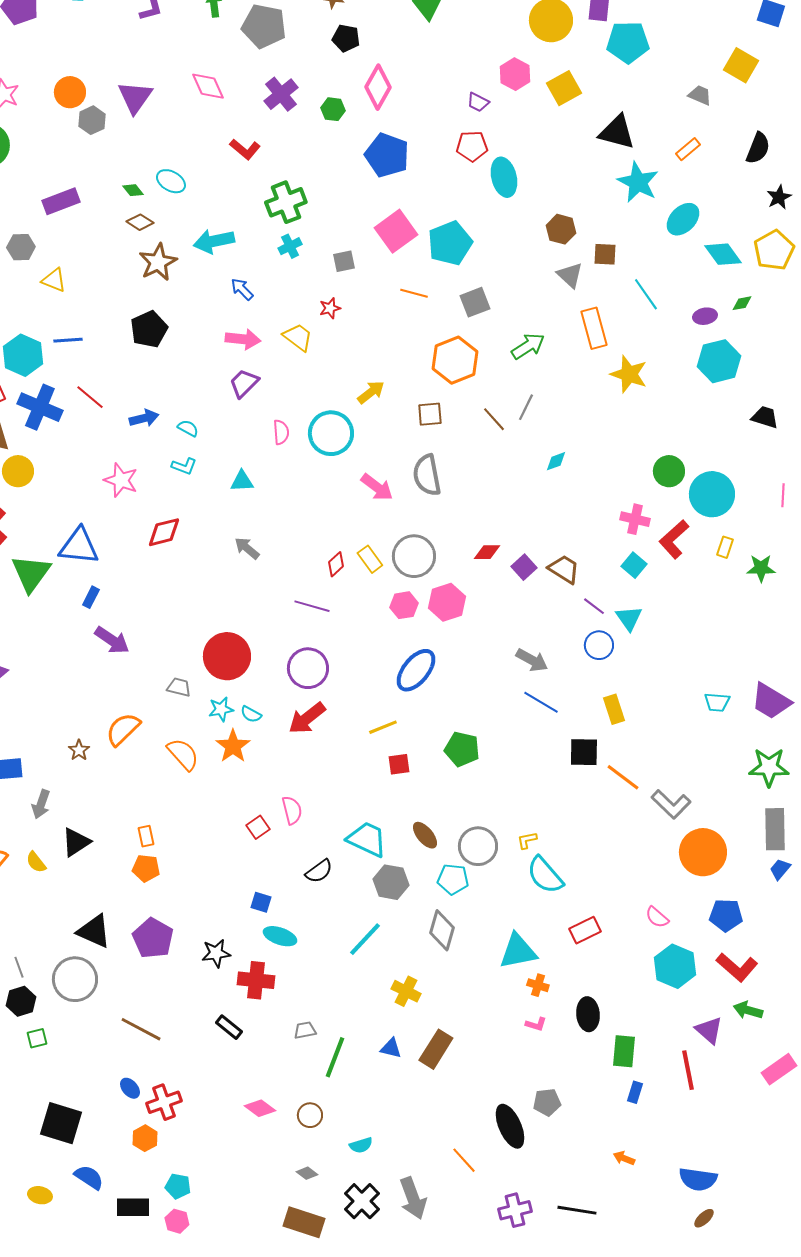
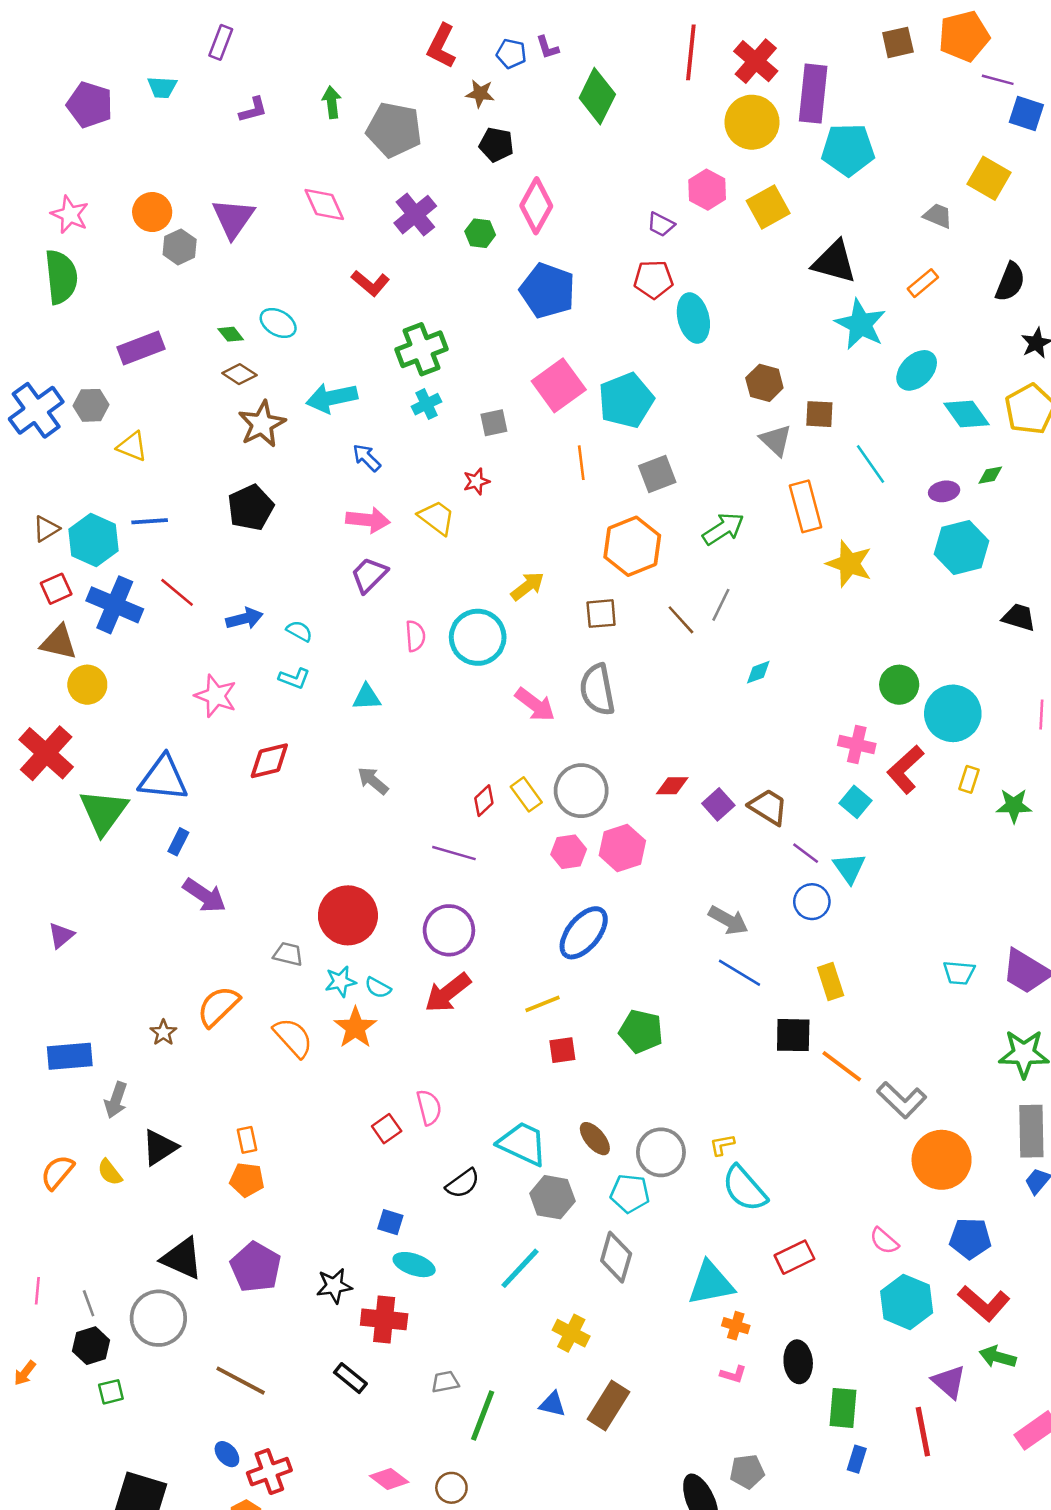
orange line: (414, 293) -> (581, 463), turned 68

